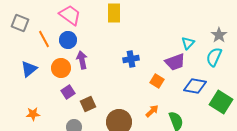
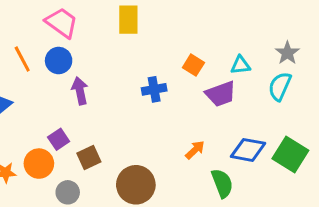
cyan triangle: (188, 43) -> (240, 65), turned 40
orange circle: (61, 68) -> (39, 164), moved
orange square: (157, 81) -> (193, 65), moved
blue diamond: (195, 86) -> (248, 150), moved
orange arrow: (152, 111) -> (195, 150), moved

